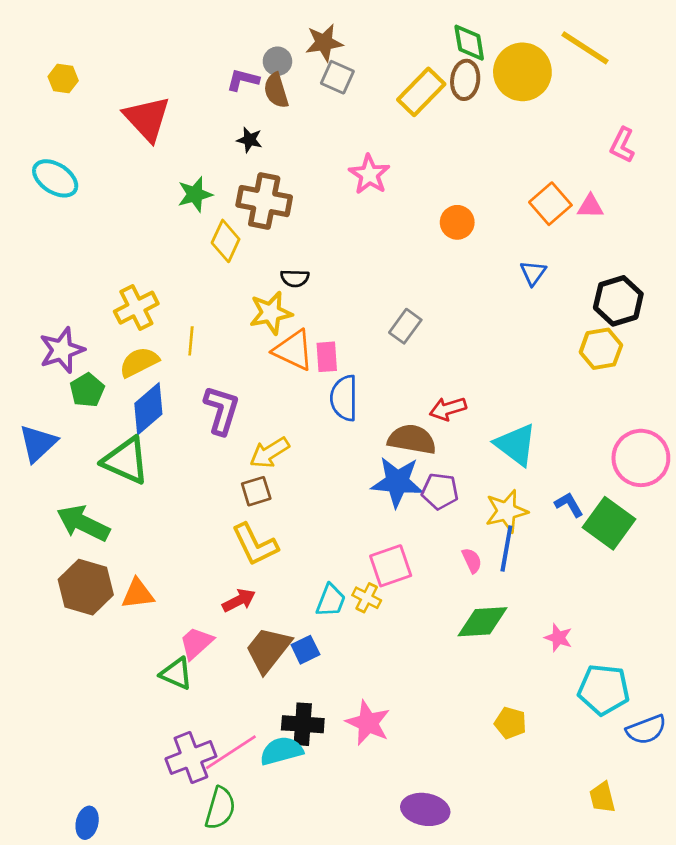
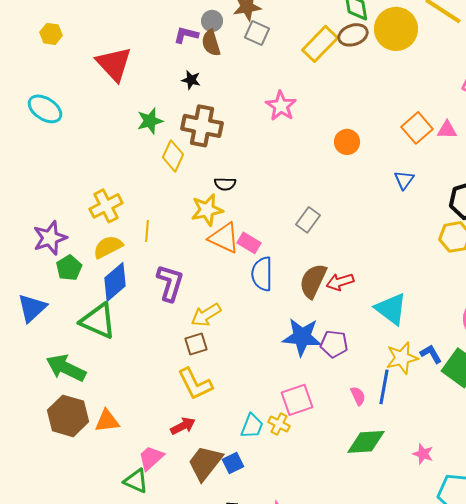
brown ellipse: (465, 80) -> (353, 35), turned 64
pink rectangle: (327, 357) -> (249, 243), turned -55
brown semicircle: (412, 439) -> (313, 281), moved, turned -75
yellow star: (506, 511) -> (402, 358), moved

